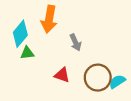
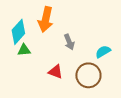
cyan semicircle: (117, 82) -> (103, 52), moved

